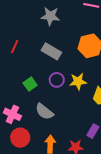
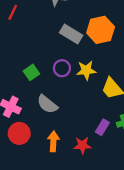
red line: (15, 47) -> (13, 12), moved
gray rectangle: (51, 51) -> (71, 34), moved

